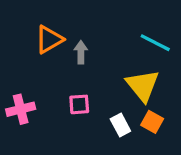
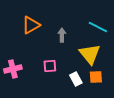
gray arrow: (81, 52) -> (62, 35), moved
orange square: (152, 122) -> (96, 77), turned -32

